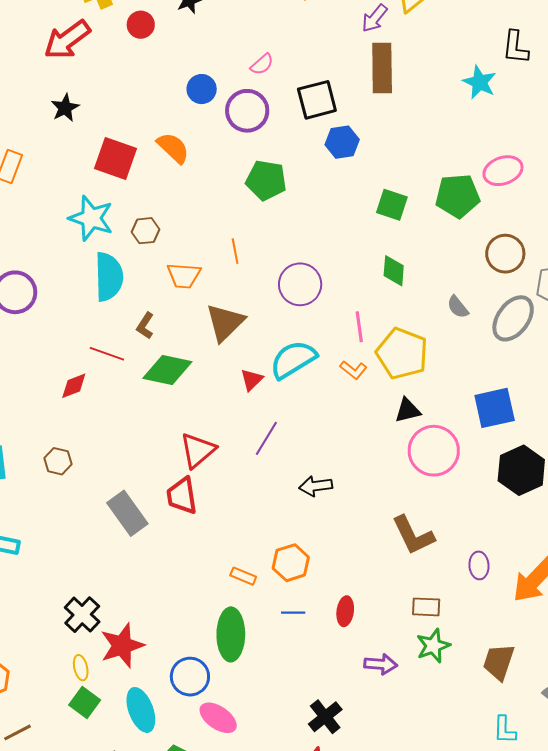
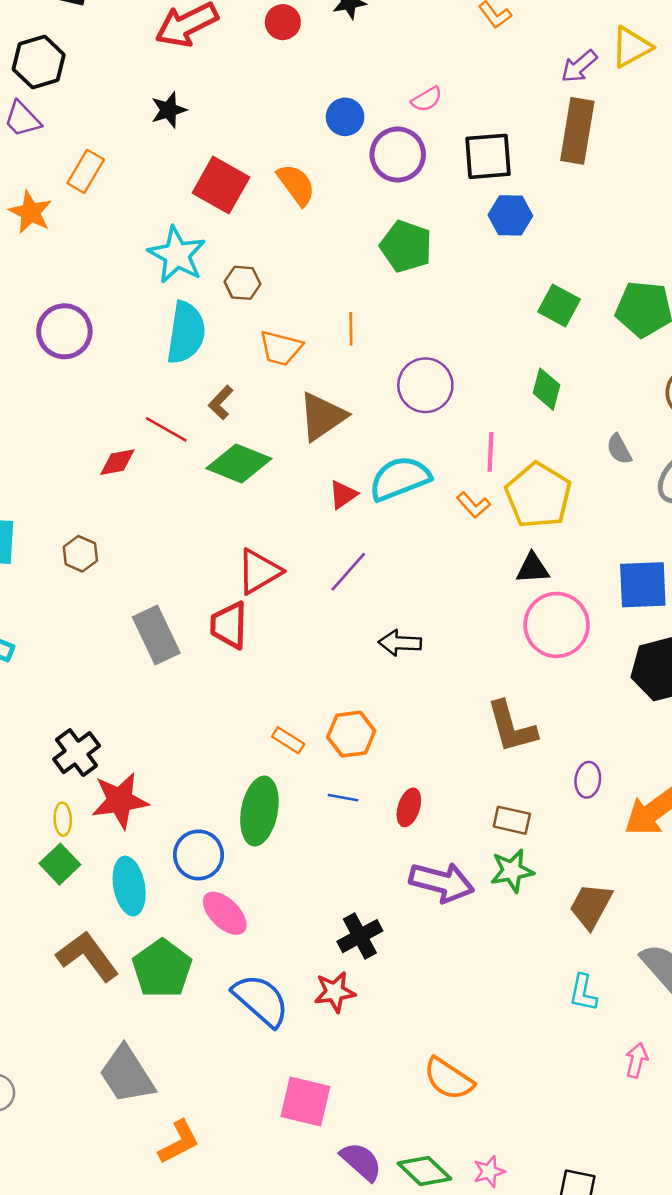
purple arrow: (381, 664) -> (442, 882), size x1.5

